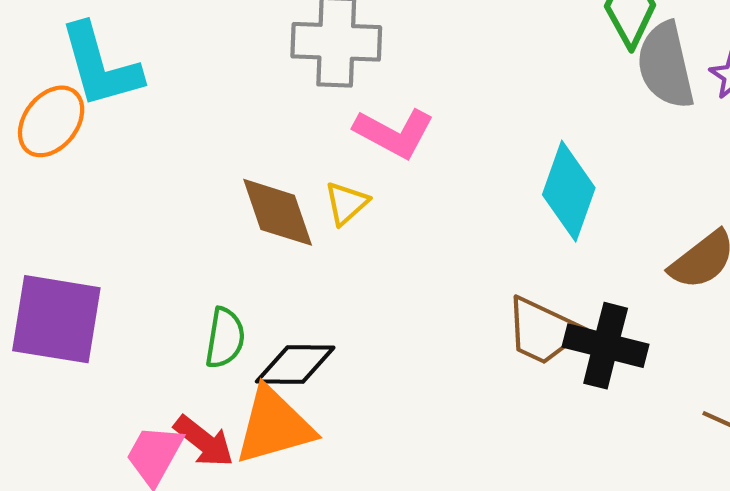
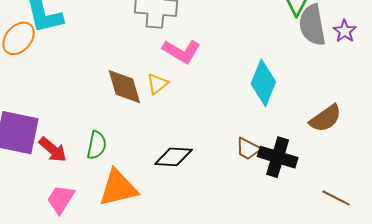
brown trapezoid: (543, 331) -> (248, 149), size x0.7
black diamond: (295, 365) -> (173, 157), moved
red arrow: (204, 441) -> (53, 150), moved

